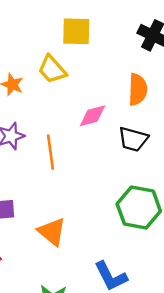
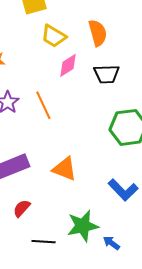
yellow trapezoid: (52, 69) -> (54, 36), moved

